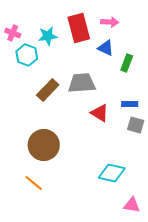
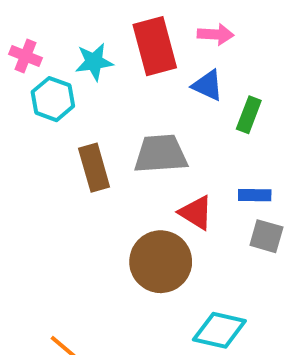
brown rectangle: (48, 90) -> (94, 168), turned -60
brown circle: (44, 145) -> (161, 262), moved

